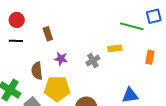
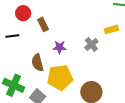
red circle: (17, 20) -> (23, 13), moved

